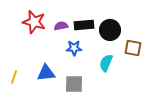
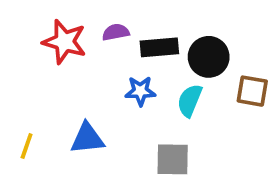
purple semicircle: (61, 26) -> (116, 32), moved
cyan semicircle: (106, 63) -> (190, 101), moved
gray square: (74, 84) -> (173, 159), moved

